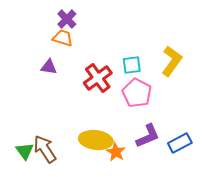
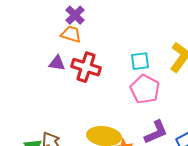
red cross: (98, 78) -> (86, 67), moved, turned -36

